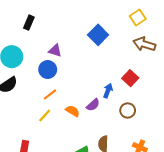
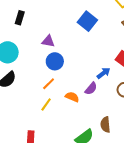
blue circle: (48, 70) -> (55, 61), moved
blue arrow: (108, 91) -> (104, 73), turned 40

